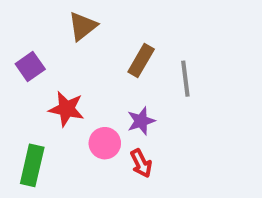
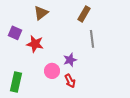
brown rectangle: (141, 60) -> (84, 14), moved
purple square: (30, 67) -> (15, 33), turned -32
red star: (66, 109) -> (35, 44), moved

